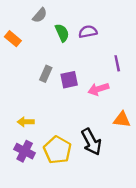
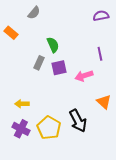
purple semicircle: (88, 32) -> (101, 16), moved
green semicircle: (62, 33) -> (53, 45), moved
orange triangle: (122, 120) -> (104, 102), turned 35

